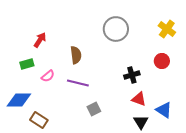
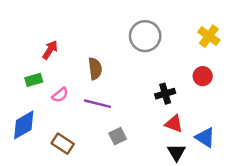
blue diamond: (19, 100) -> (24, 125), turned -30
brown rectangle: (39, 120) -> (63, 144), moved

